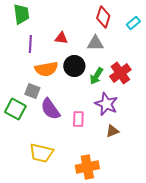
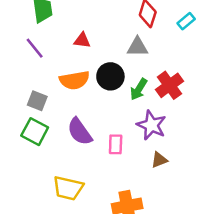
red triangle: (61, 38) -> (82, 40), moved
purple line: (30, 44) -> (35, 48), moved, turned -42
gray square: (32, 91) -> (37, 101), moved

